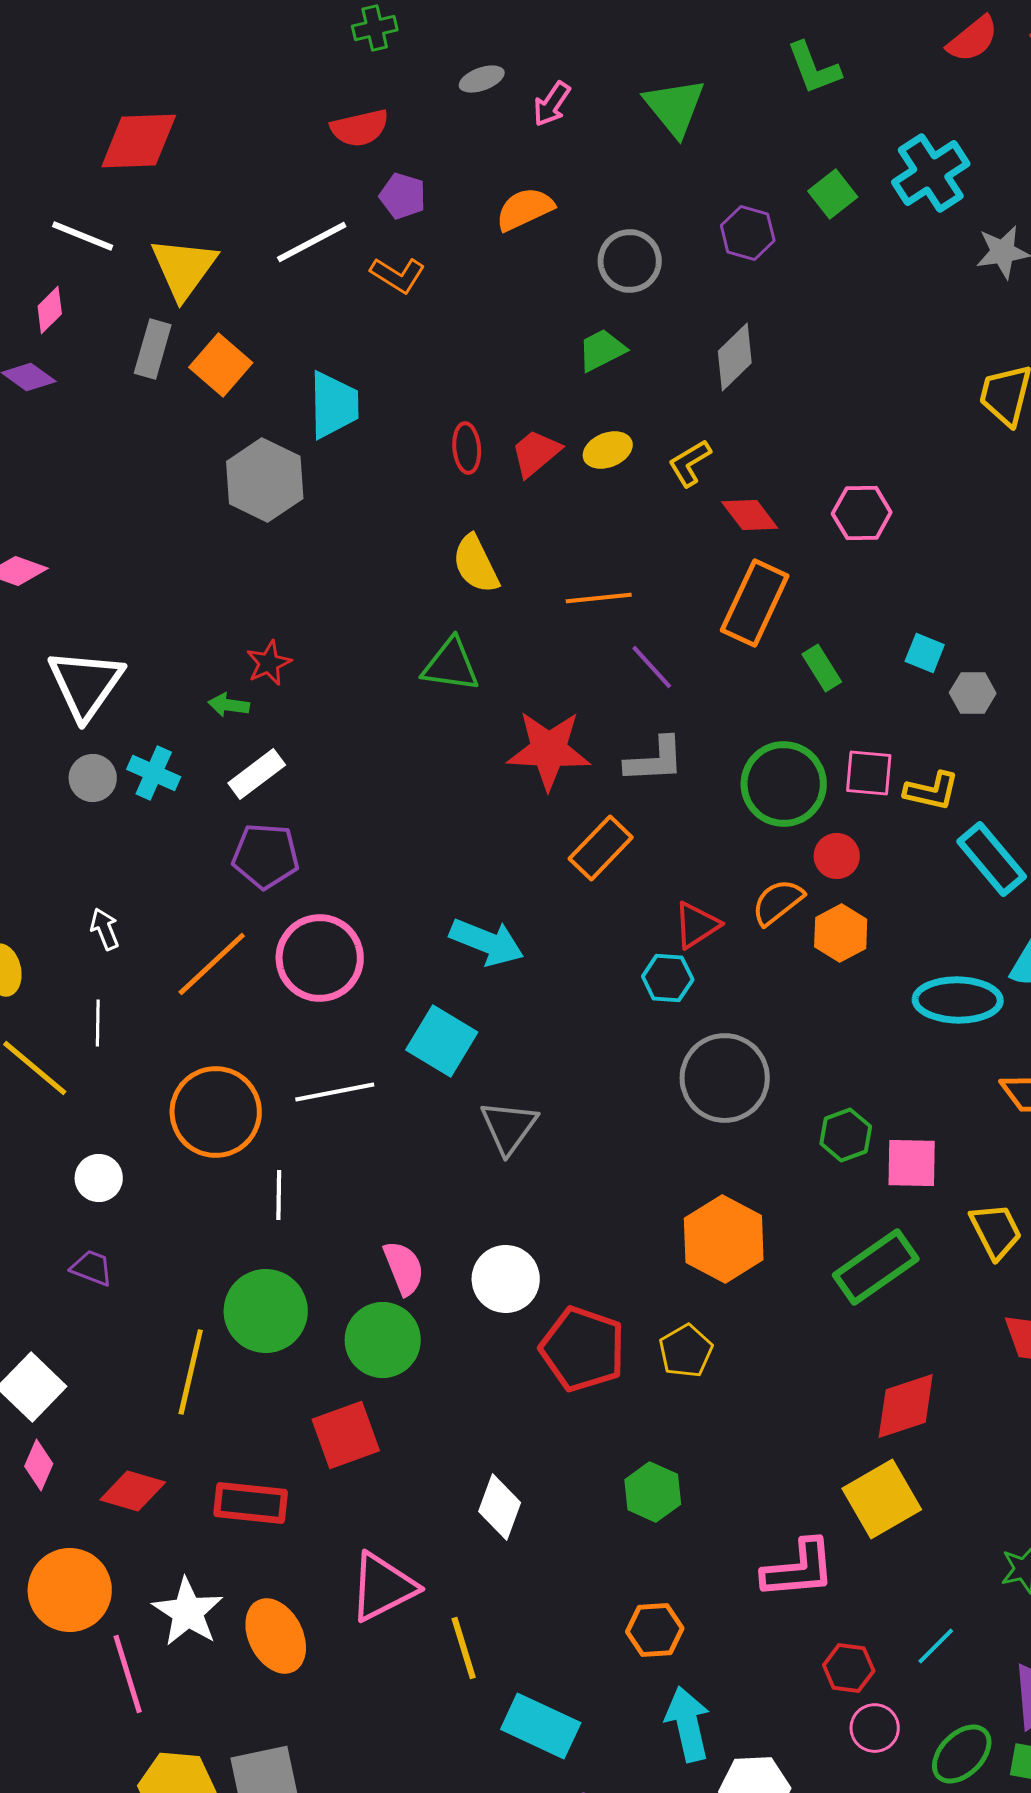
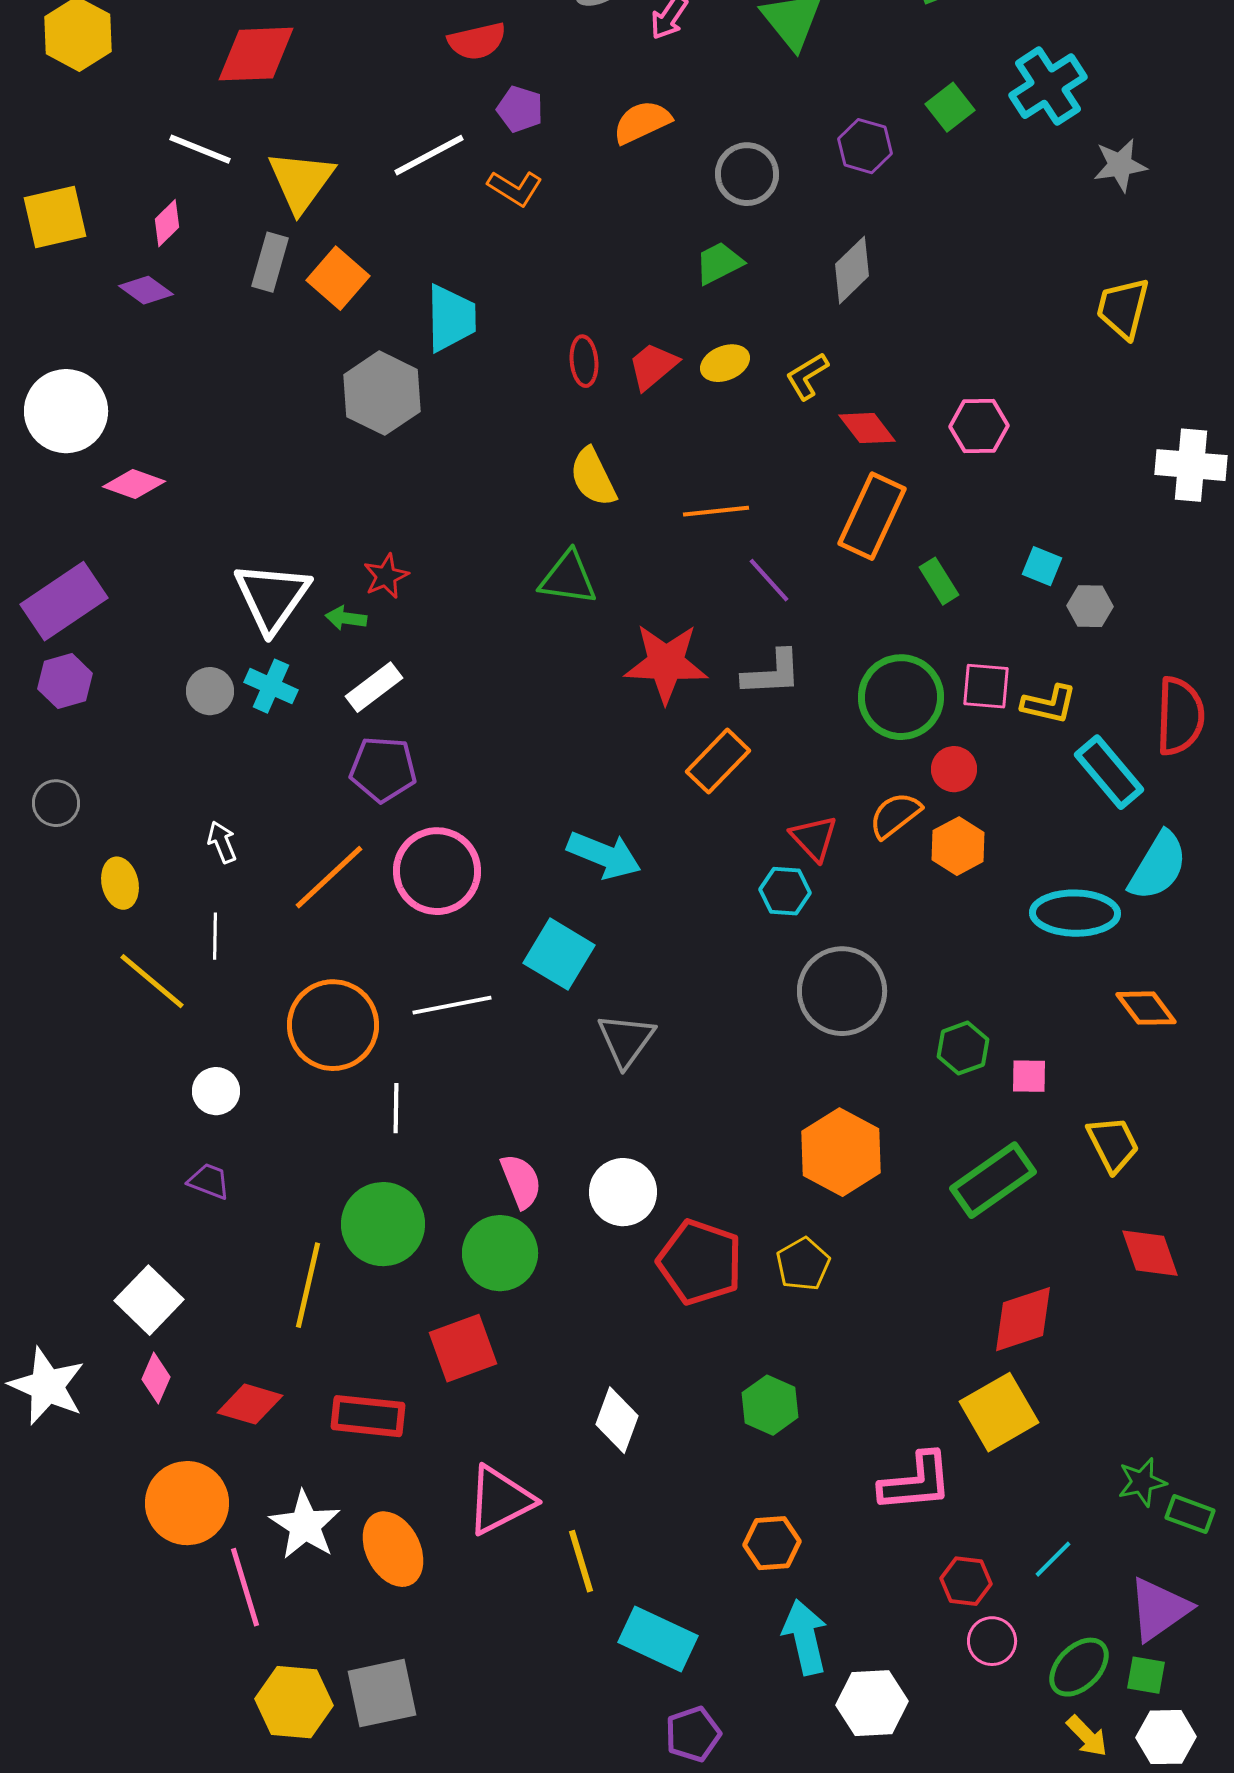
white triangle: (86, 684) -> (272, 597), moved
red triangle: (697, 925) -> (814, 838), turned -40
pink square: (912, 1163) -> (1029, 1076), size x0.7

